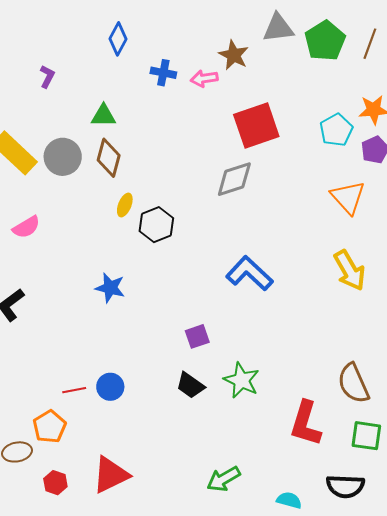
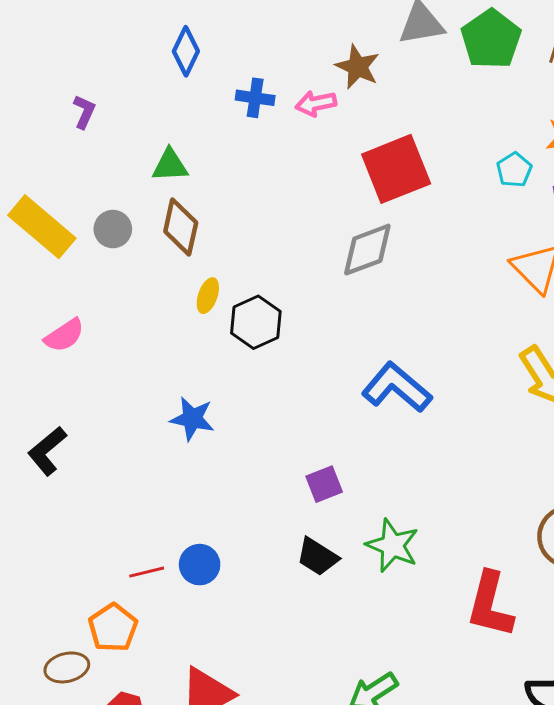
cyan pentagon: (336, 130) -> (514, 170), size x0.7
gray circle: (63, 157) -> (113, 229), size x0.7

